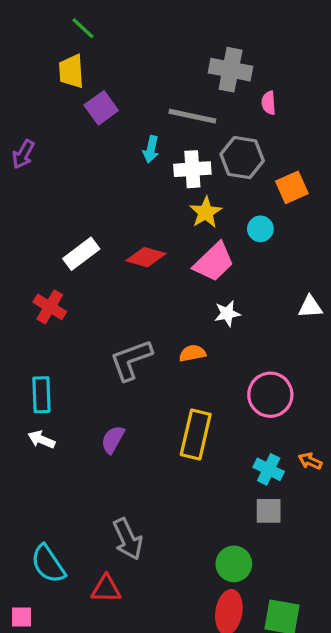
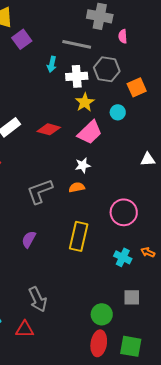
white star: (227, 313) -> (83, 165), moved
gray square: (269, 511) -> (132, 297), moved

